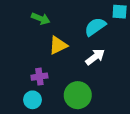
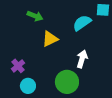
white arrow: (95, 57) -> (82, 59), moved, turned -36
purple cross: (39, 77) -> (18, 66), moved, turned -32

